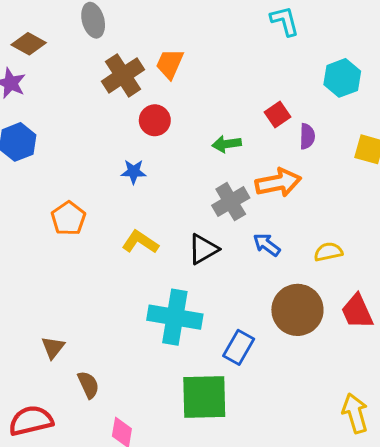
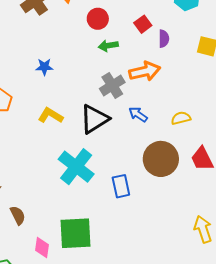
red circle: (155, 120) -> (98, 19), moved
black triangle: (203, 249) -> (94, 119), size x1.4
cyan cross: (175, 317) -> (76, 167), turned 30
blue rectangle: (239, 347) -> (121, 186), turned -40
green square: (204, 397) -> (75, 233), moved

